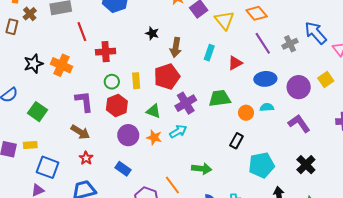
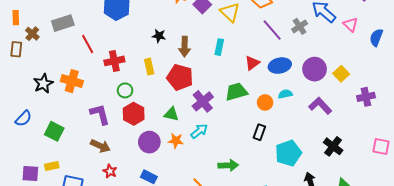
red triangle: (235, 63) -> (252, 63), moved
red pentagon: (167, 77) -> (180, 77), turned -30
yellow square: (326, 79) -> (341, 74), moved
yellow rectangle: (136, 81) -> (149, 67), moved

